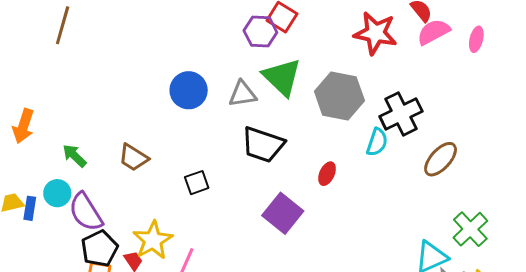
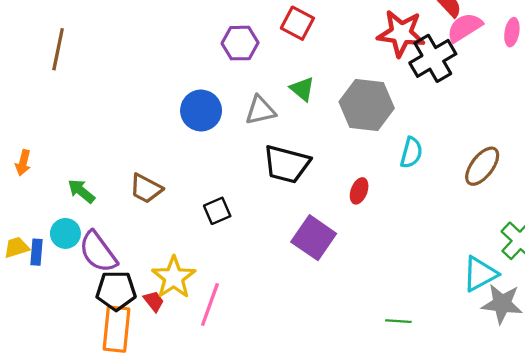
purple hexagon: (260, 31) -> (240, 43), moved
green triangle: (282, 77) -> (302, 89), size x0.6
black cross: (401, 114) -> (433, 58), moved
orange arrow: (23, 126) -> (23, 163), size x0.7
black pentagon: (100, 249) -> (116, 291), turned 30

